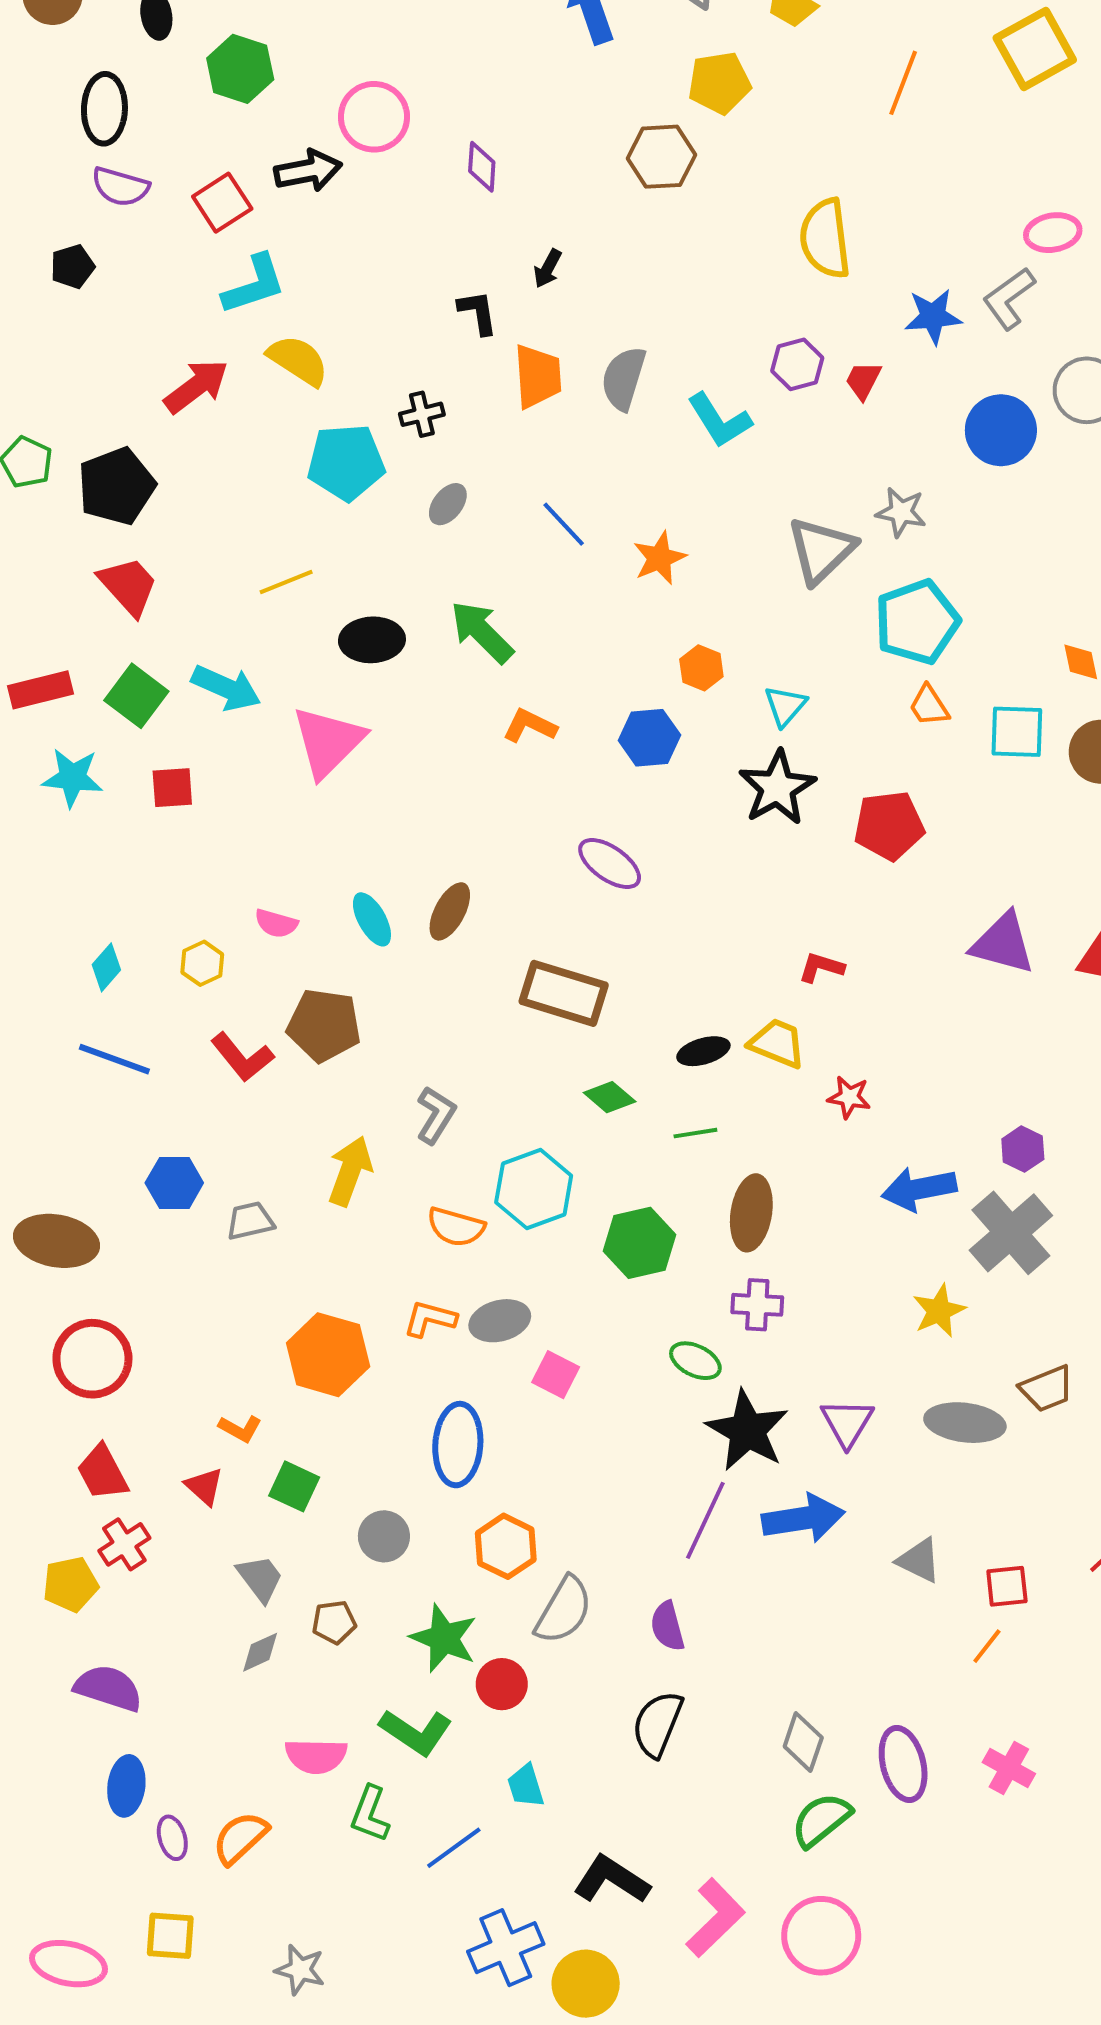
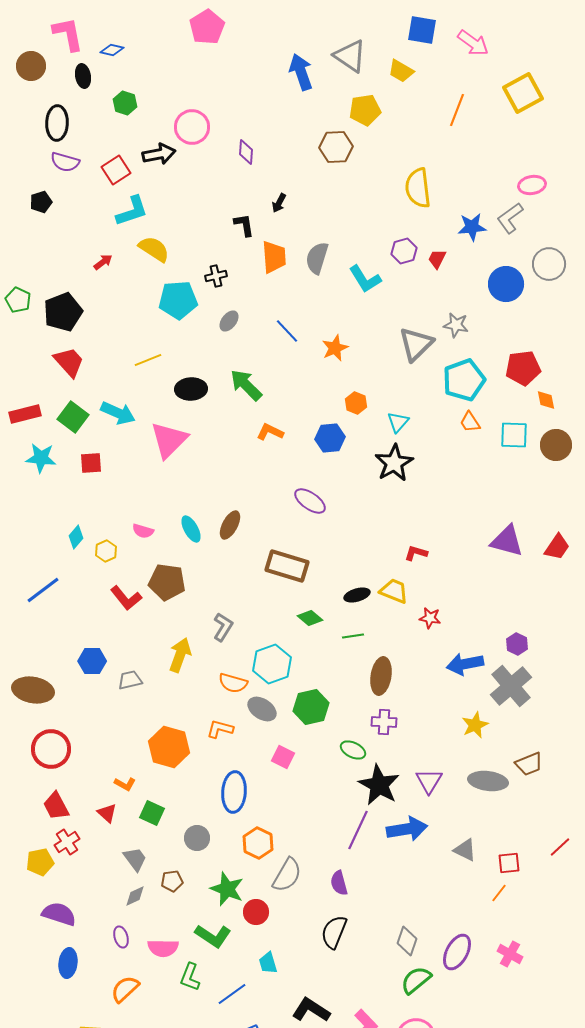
green hexagon: (240, 69) -> (125, 103), size x0.7
red arrow: (196, 386) -> (103, 262), size x0.6
red pentagon: (889, 826) -> (523, 368), moved
cyan diamond: (106, 967) -> (76, 537), moved
blue line: (114, 1059) -> (43, 590), moved, turned -57
green hexagon: (640, 1243) -> (311, 707), moved
gray ellipse: (500, 1321) -> (262, 709), moved, turned 48
purple ellipse: (903, 1764) -> (457, 952), turned 42
purple ellipse: (172, 1838) -> (121, 937), moved

